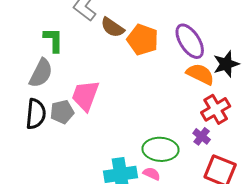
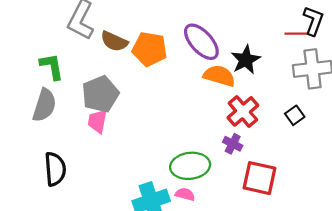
pink trapezoid: (85, 96) -> (97, 121), size x0.7
gray pentagon: (62, 112) -> (100, 94), moved, size x1.4
black semicircle: (36, 114) -> (55, 169), moved

